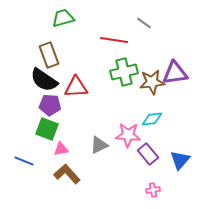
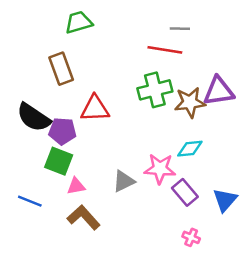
gray line: (144, 23) -> (180, 29), turned -35
red line: (114, 40) -> (165, 50), moved
black semicircle: (44, 80) -> (34, 117), moved
pink cross: (153, 190) -> (191, 237), turned 32

